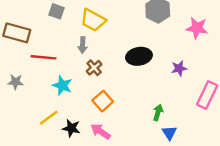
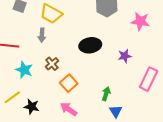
brown cross: (94, 68) -> (52, 64), moved
orange square: (103, 101) -> (69, 83), moved
pink arrow: (101, 131) -> (69, 109), moved

